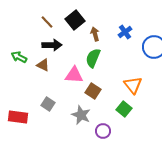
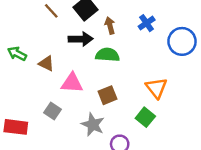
black arrow: (52, 45) -> (81, 39), moved
green semicircle: (93, 58) -> (107, 55), turned 72
pink triangle: (74, 75) -> (72, 83), moved
brown square: (93, 91) -> (107, 95), turned 35

